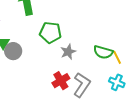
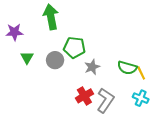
gray circle: (13, 51) -> (55, 60), moved

